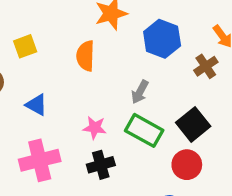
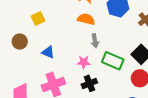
orange semicircle: (85, 56) -> (86, 19), moved, turned 108
gray arrow: (140, 92) -> (95, 41), moved, turned -32

